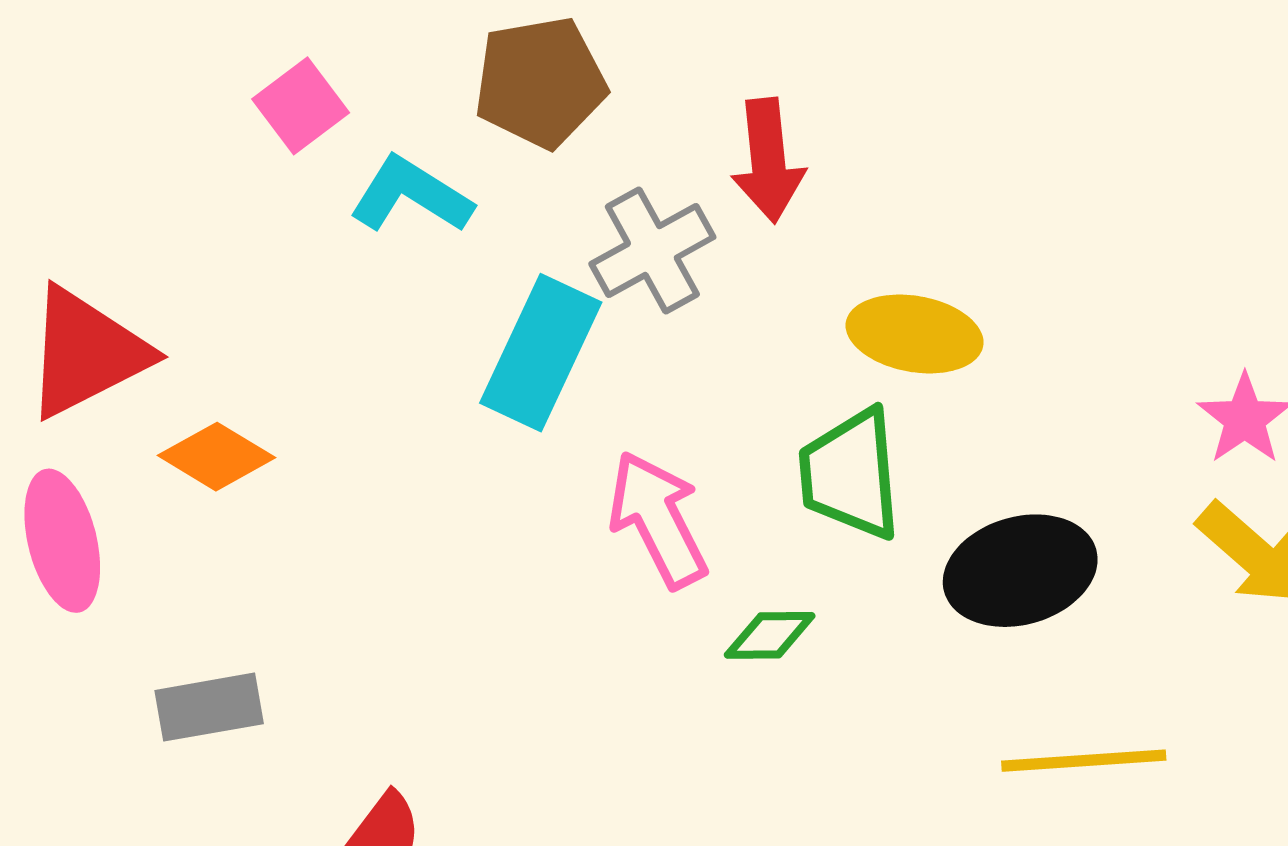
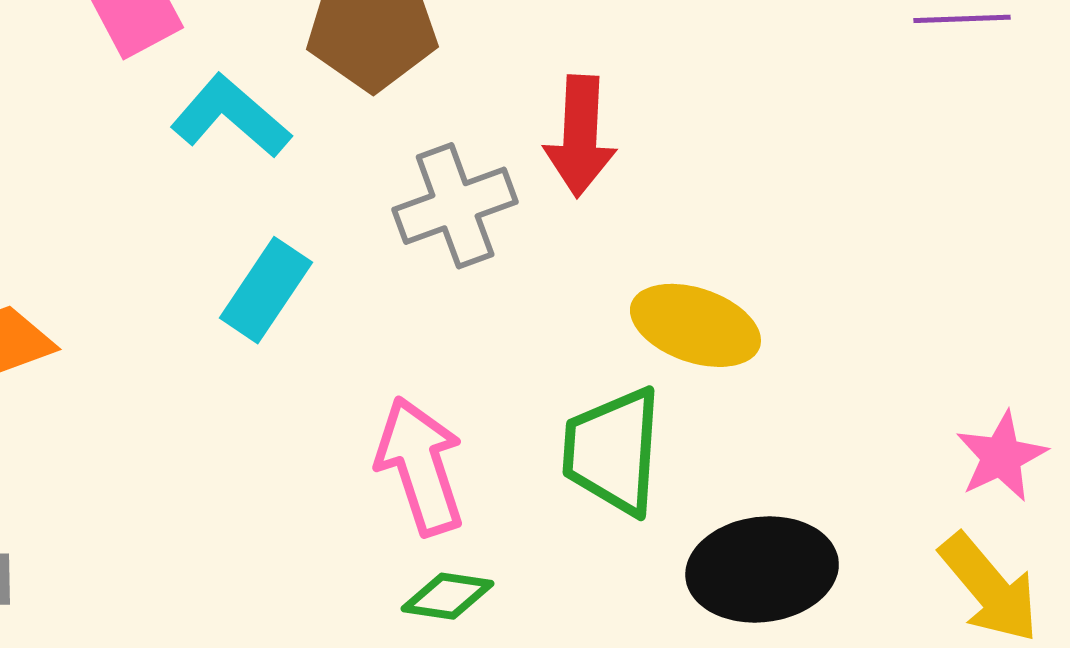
cyan rectangle: (541, 353) -> (266, 290), moved, size x0.7
green diamond: (770, 635) -> (447, 596), moved

